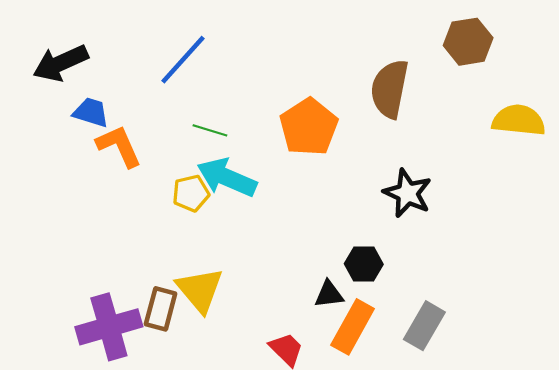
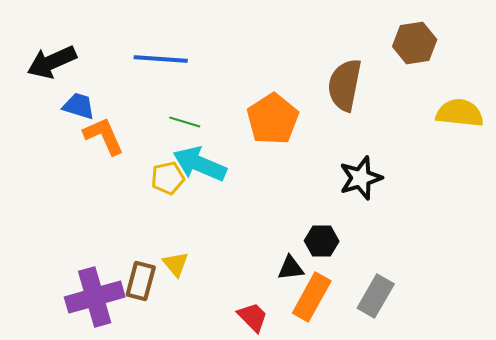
blue line: (183, 60) -> (161, 59), turned 52
black star: (408, 193) -> (361, 178), turned 30
yellow triangle: (200, 290) -> (176, 264), size x0.6

